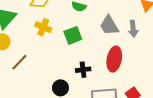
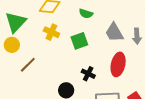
black cross: (83, 70) -> (88, 74), turned 32

